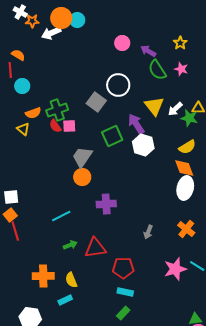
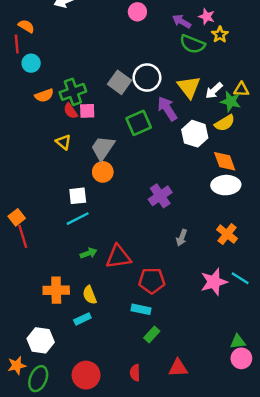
pink circle: (122, 43) -> (137, 12), moved
yellow star: (180, 43) -> (220, 34), moved
pink star: (181, 69) -> (207, 17), moved
green semicircle: (157, 70) -> (192, 44), turned -35
white circle: (118, 85) -> (147, 78), moved
yellow triangle: (23, 129) -> (63, 142), moved
white hexagon: (143, 145) -> (195, 134), moved
yellow semicircle: (187, 147) -> (225, 123), moved
white ellipse: (185, 188) -> (226, 185), turned 75
white square: (11, 197) -> (78, 196), moved
purple cross: (106, 204) -> (160, 196), moved, turned -30
cyan rectangle: (125, 292) -> (141, 309), moved

